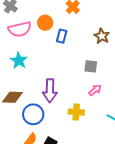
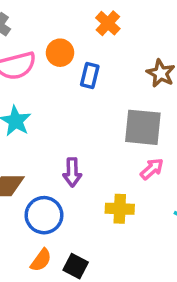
gray square: (91, 66) -> (143, 127), size x1.6
purple arrow: (50, 91) -> (72, 172), size x0.7

